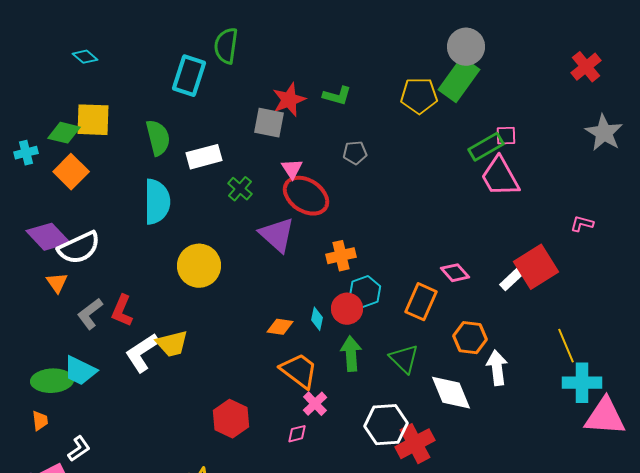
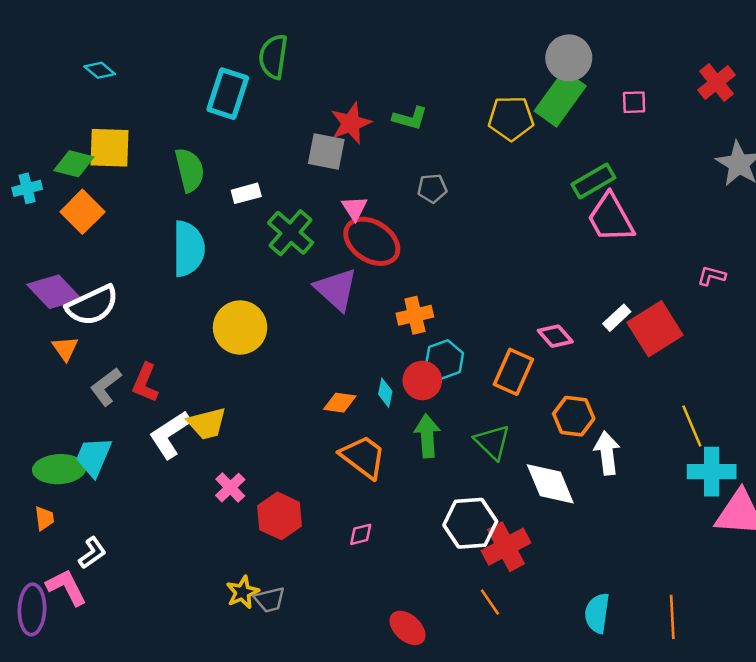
pink square: (506, 136) -> (634, 102), moved
white rectangle: (204, 157) -> (246, 193), size x0.7
green cross: (240, 189) -> (291, 233), size x1.5
white rectangle: (511, 280) -> (617, 318), moved
cyan trapezoid: (80, 371) -> (94, 457), turned 87
pink cross: (315, 404) -> (230, 488), moved

